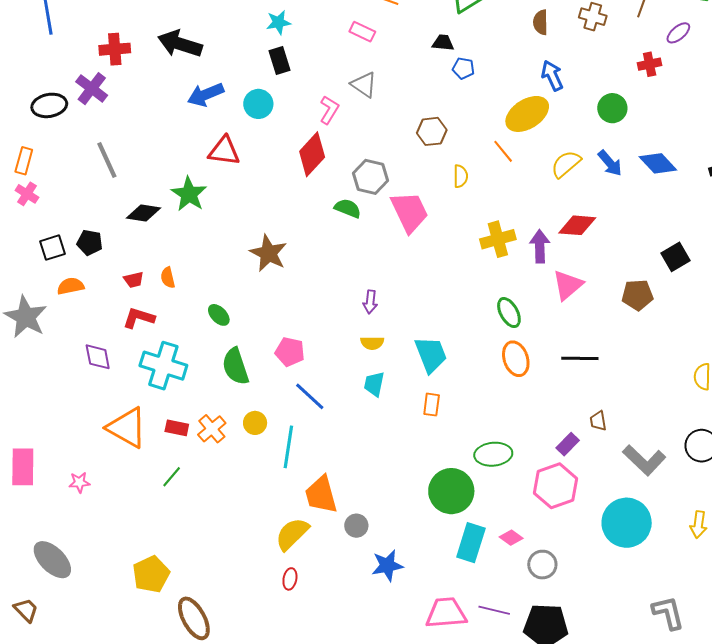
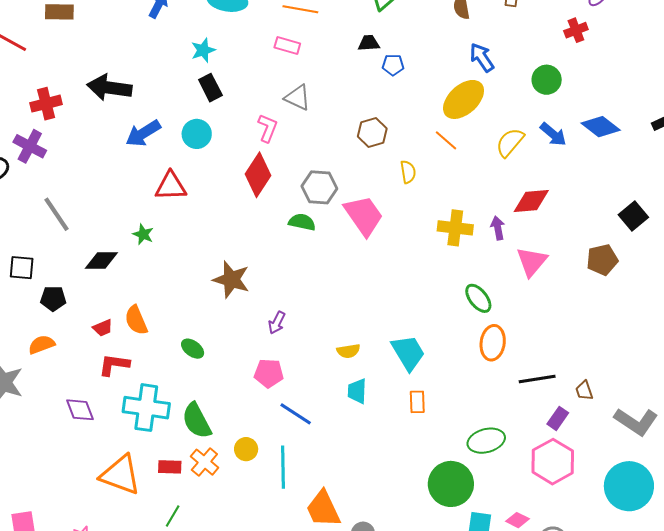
green star: (189, 194) -> (143, 234), size x0.6
yellow cross: (498, 239) -> (455, 228), turned 32
purple arrow: (540, 246) -> (498, 228), size x0.7
black square: (53, 248) -> (22, 268), moved, turned 32
orange semicircle: (168, 278) -> (136, 320), size x1.4
purple arrow: (370, 302) -> (277, 323), moved, turned 30
black line: (580, 358) -> (537, 379), moved
orange ellipse: (516, 359) -> (493, 343), turned 36
green semicircle: (235, 366) -> (197, 421), moved

